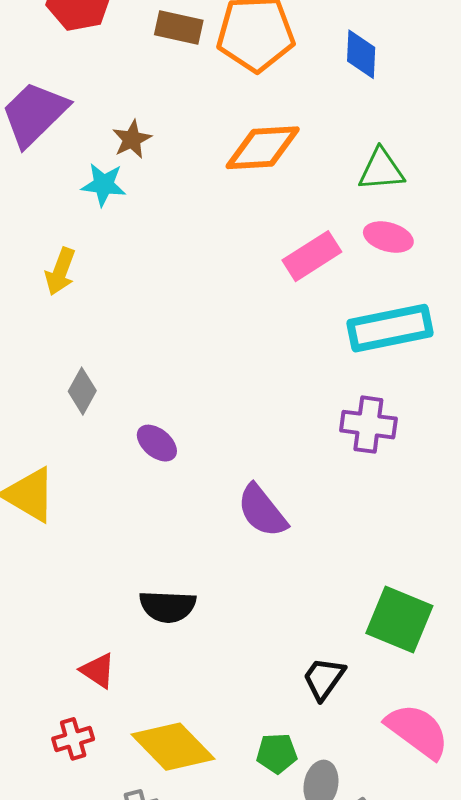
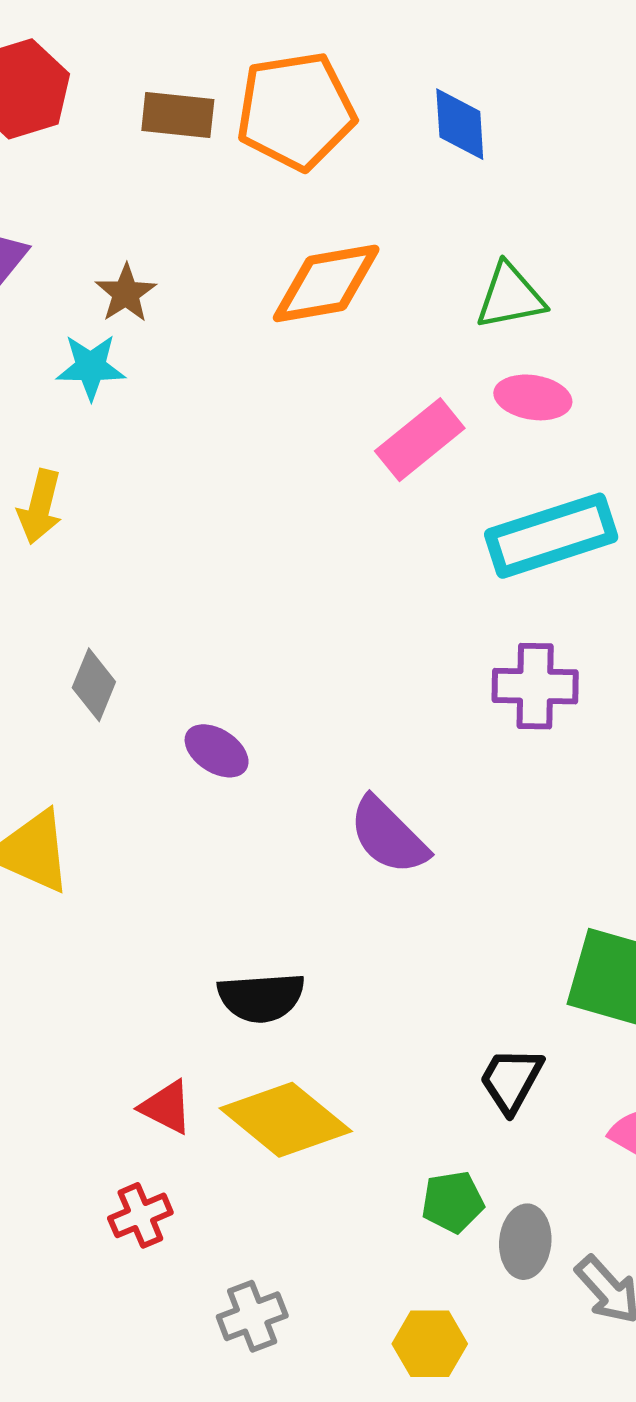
yellow diamond: (173, 747) -> (286, 1120), moved

